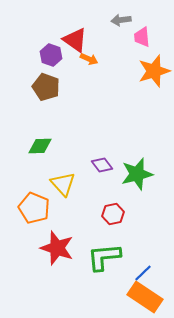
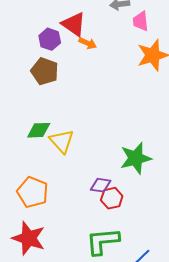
purple diamond: (102, 165) -> (101, 185), moved, turned -45
yellow triangle: (63, 184) -> (62, 141), moved
red star: (57, 248) -> (29, 238), moved

